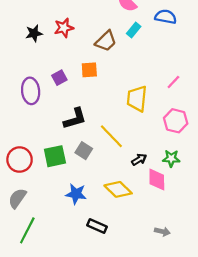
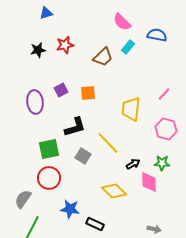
orange square: (89, 70) -> (88, 93), moved
green square: (55, 156) -> (49, 149), moved
red circle: (20, 160) -> (49, 178), moved
blue star: (76, 194) -> (70, 209), moved

